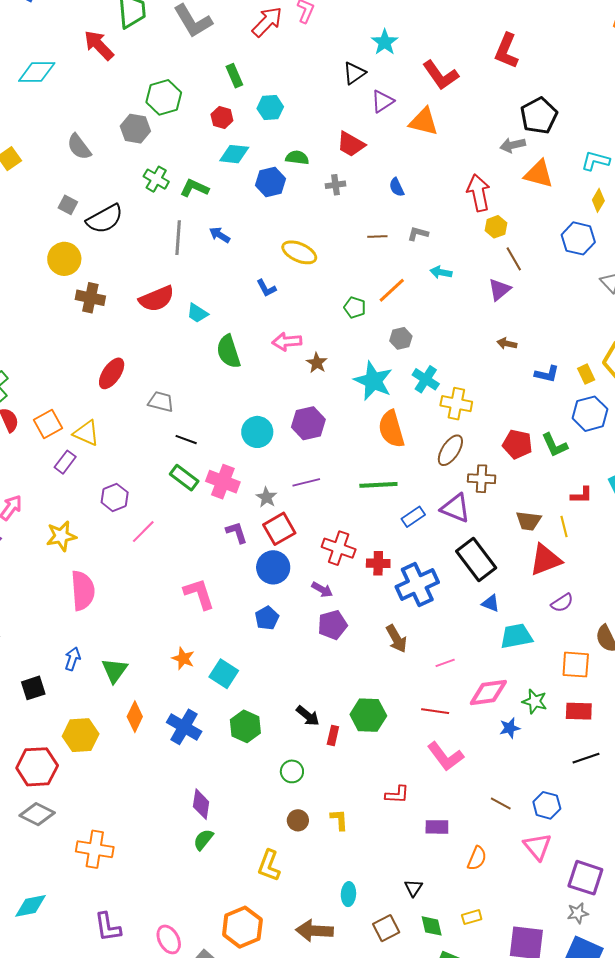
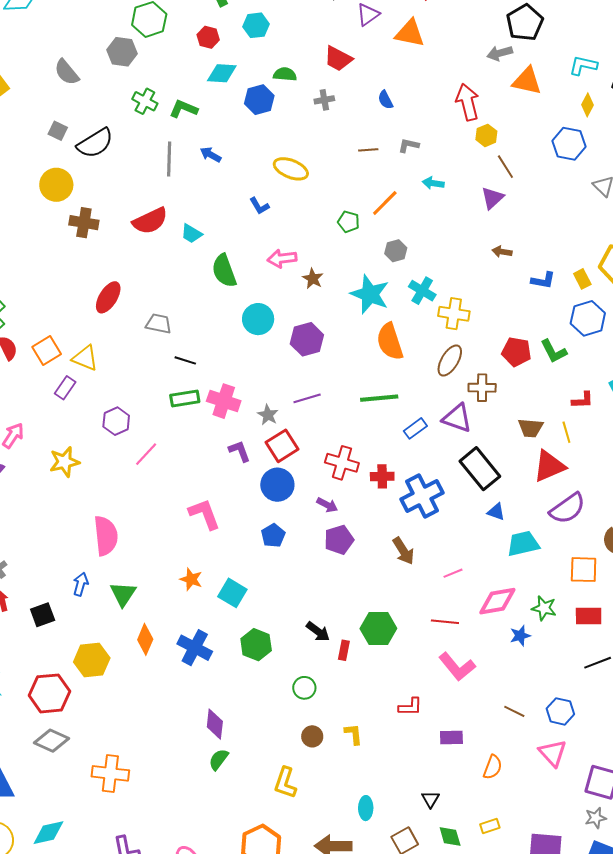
cyan circle: (257, 432) -> (258, 319), moved
green rectangle: (184, 478) -> (185, 398), turned -44
pink semicircle: (83, 591) -> (106, 536), moved
purple semicircle: (562, 603) -> (567, 508), size x1.6

